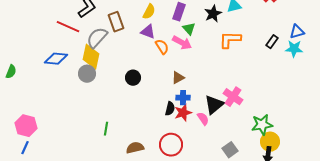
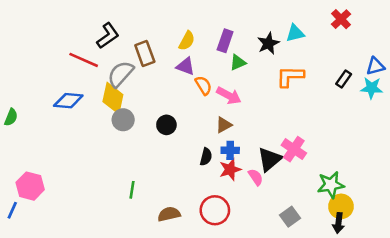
green triangle: (189, 29) -> (238, 62), turned 48
pink arrow: (182, 43) -> (229, 96), moved
gray circle: (87, 74) -> (123, 120), moved
black semicircle: (170, 109) -> (206, 157), moved
blue line: (25, 148) -> (12, 210), moved

